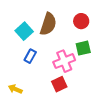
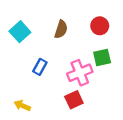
brown semicircle: (48, 24) -> (61, 29), size x0.7
cyan square: (24, 31) -> (20, 32), moved

